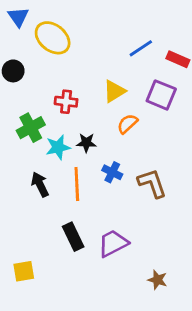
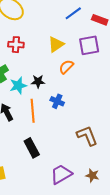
purple square: (161, 95) -> (89, 45), turned -30
red cross: (66, 102) -> (16, 45), moved
brown L-shape: (152, 183) -> (87, 136), moved
purple trapezoid: (113, 243) -> (61, 174), moved

